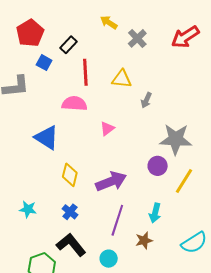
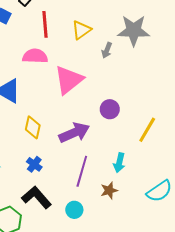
yellow triangle: (122, 79) -> (81, 30), turned -40
pink triangle: (107, 129) -> (69, 80), size x2.0
gray star: (176, 139) -> (134, 30), moved
purple circle: (158, 166) -> (110, 109), moved

